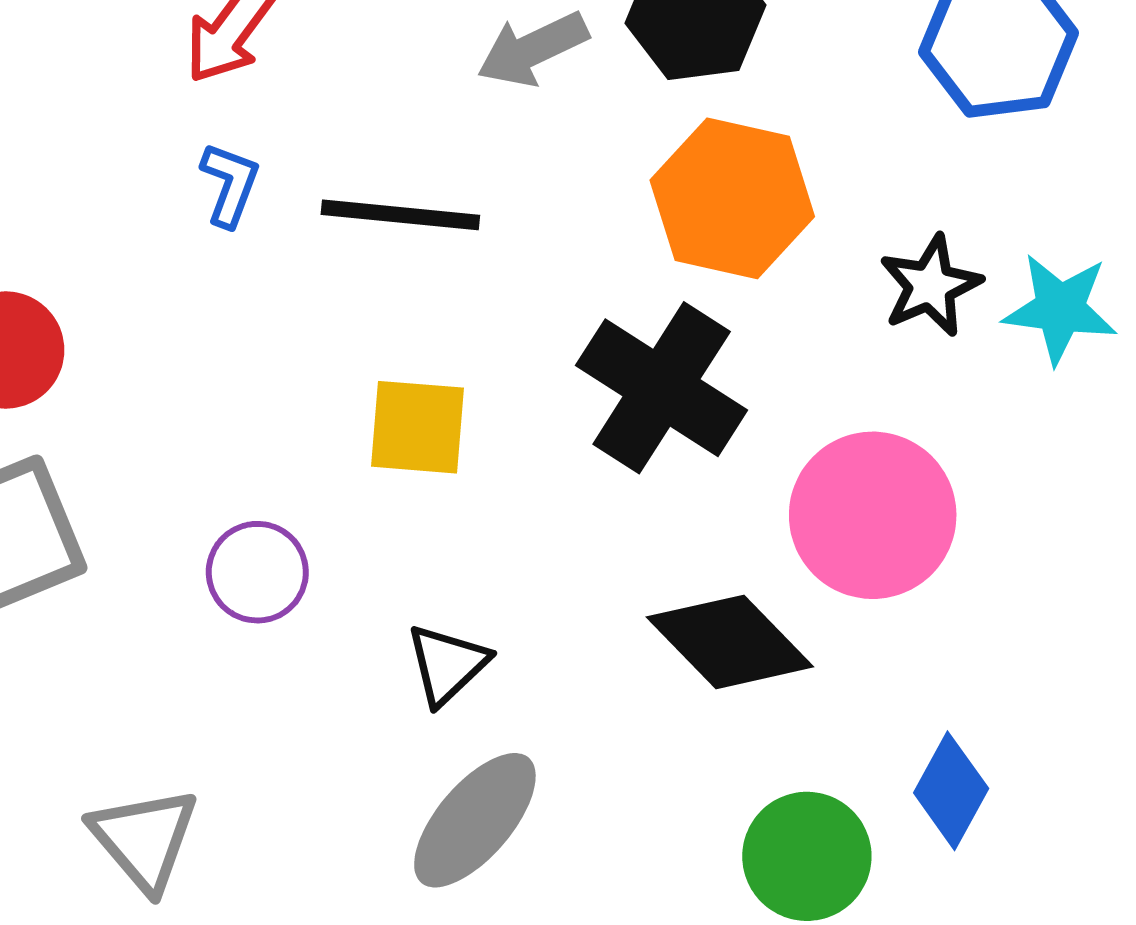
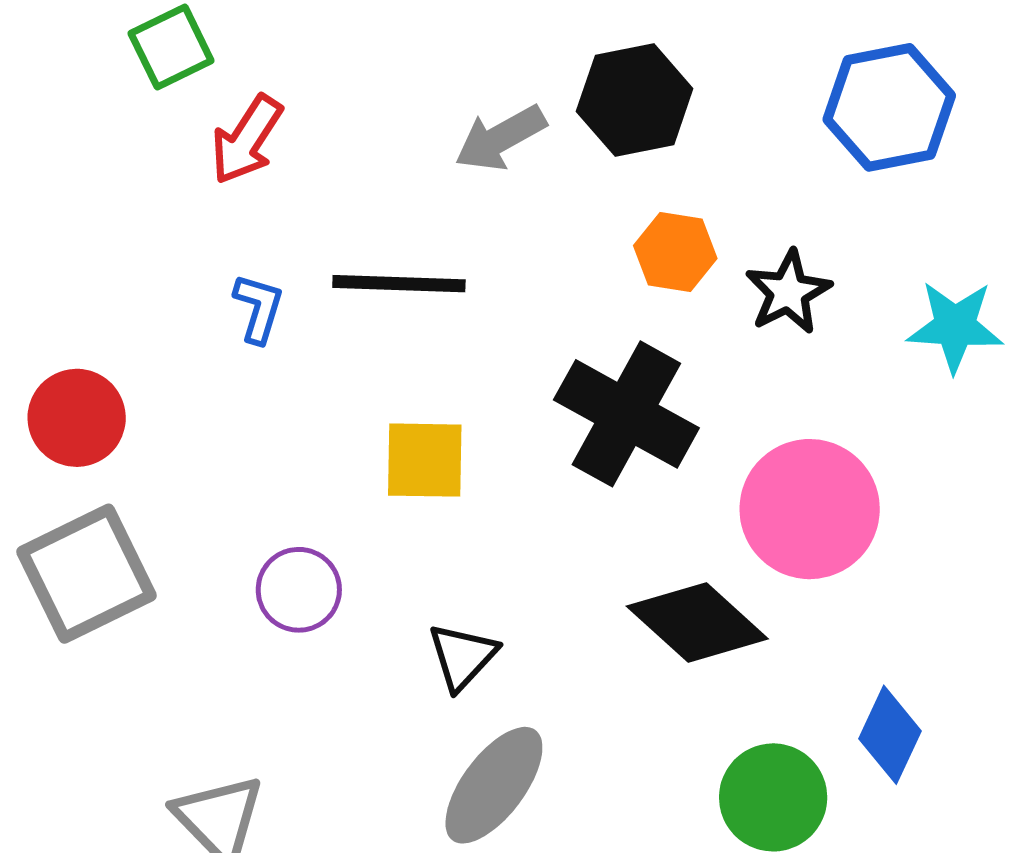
blue L-shape: (230, 184) -> (259, 308), moved
orange hexagon: (732, 198) -> (675, 252), size x0.6
black star: (930, 286) -> (788, 292), moved

